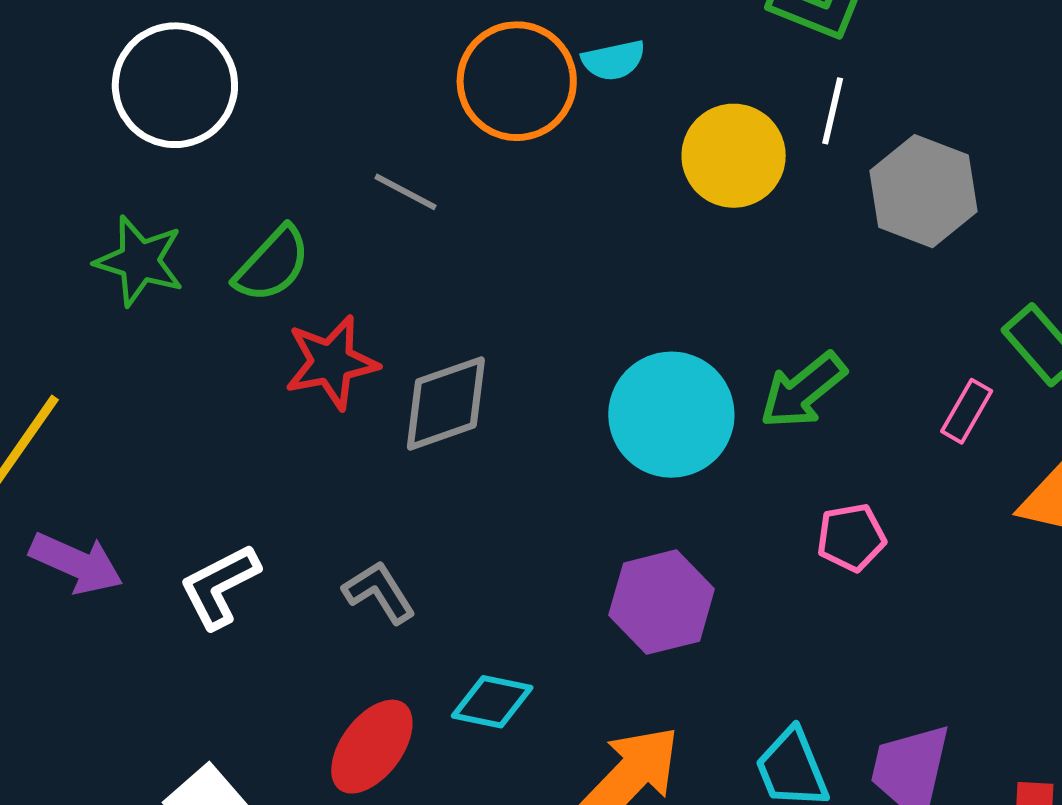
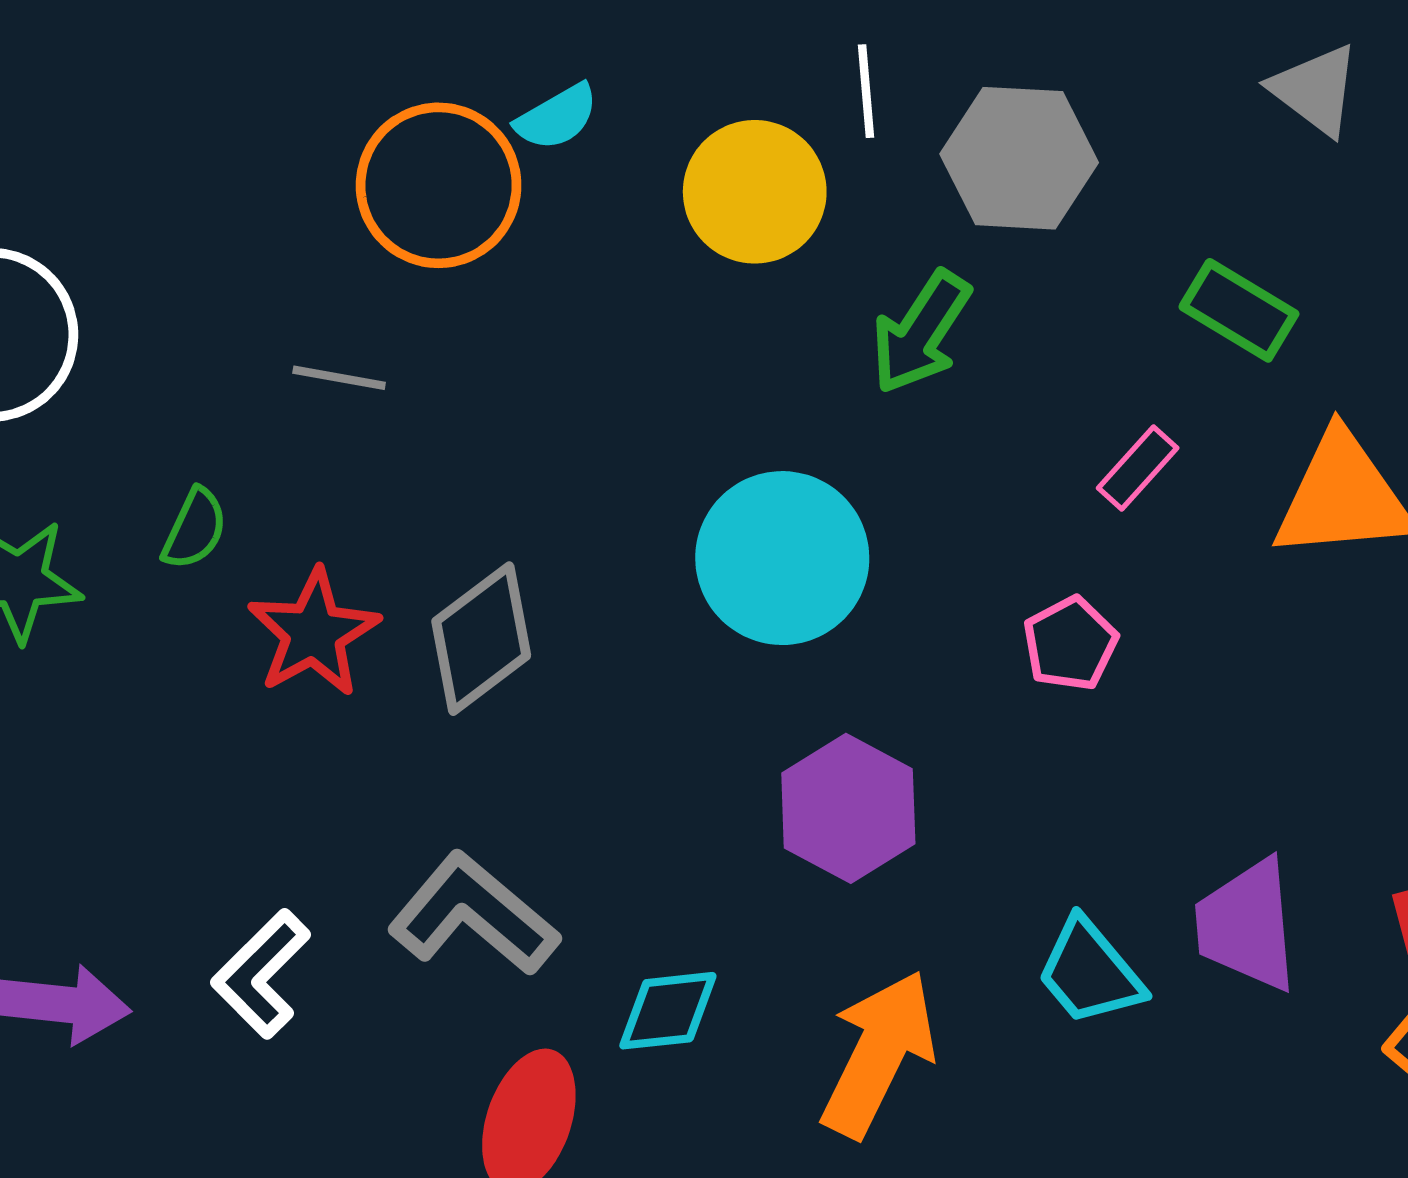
green semicircle: (272, 264) -> (195, 529), size x0.7
green arrow: (803, 390) -> (921, 332), moved
pink rectangle: (967, 411) -> (1138, 468), moved, turned 30
gray L-shape: (379, 592) -> (473, 914), size x1.6

